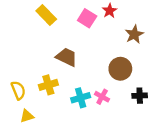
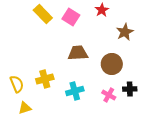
pink square: (87, 18) -> (71, 17), moved
brown trapezoid: (67, 57) -> (78, 53), moved, turned -30
pink cross: (102, 97) -> (109, 95), moved

